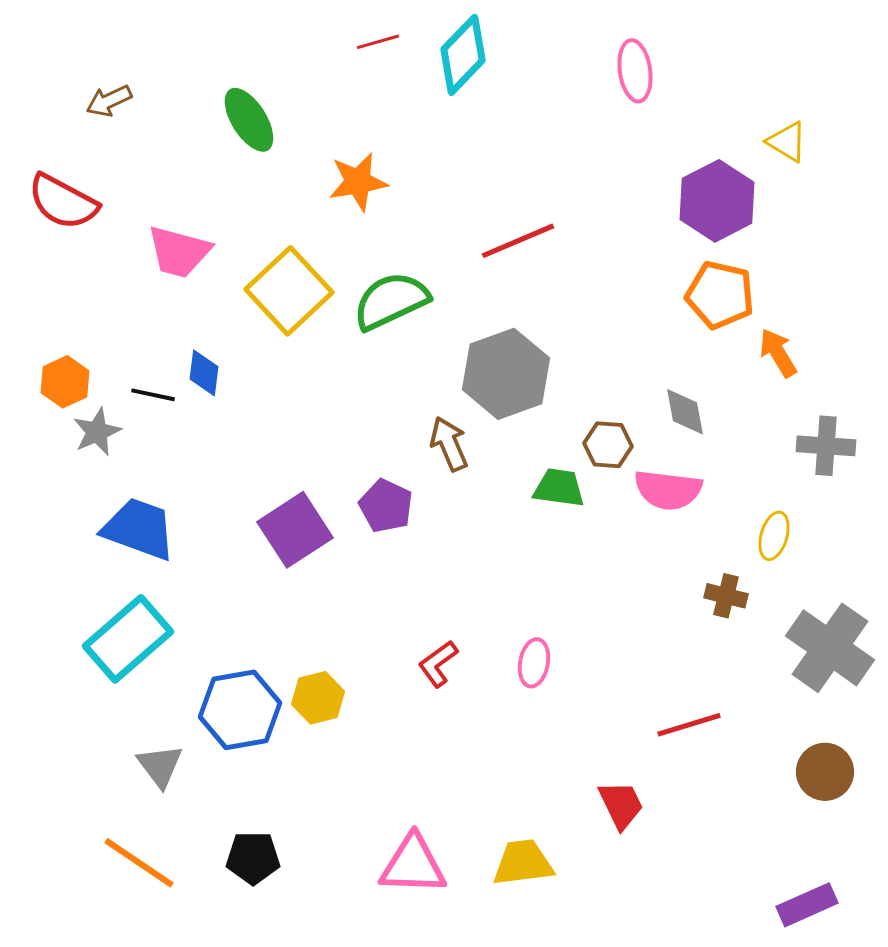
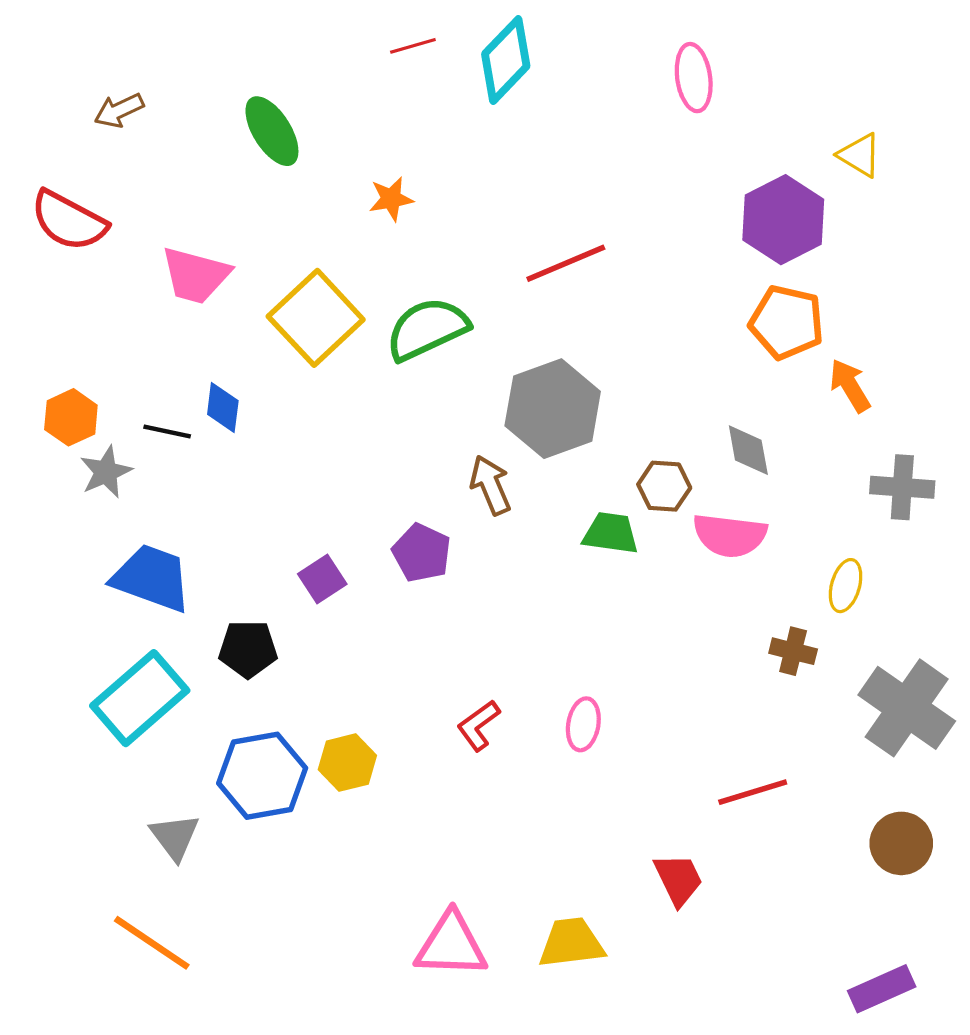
orange star: (358, 182) -> (391, 199), size x0.7
purple square: (295, 530) -> (322, 579), size x0.6
black pentagon: (253, 858) -> (248, 649), moved

